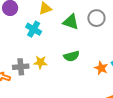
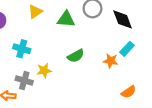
cyan cross: (34, 29) -> (22, 49), moved
gray cross: (21, 67) -> (24, 81), turned 35

